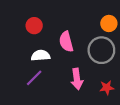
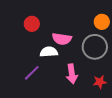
pink semicircle: (66, 42) -> (62, 39), turned -66
white semicircle: (41, 56) -> (49, 52), moved

